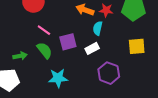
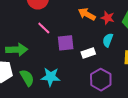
cyan semicircle: (98, 28) -> (108, 40), moved
green semicircle: (44, 50) -> (27, 78), moved
green arrow: (20, 56) -> (17, 50), size x1.5

